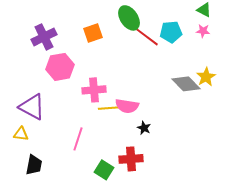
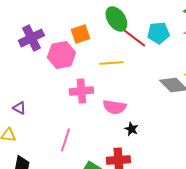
pink hexagon: (60, 67) -> (61, 55), moved
purple triangle: (32, 107) -> (19, 108), size x0.5
yellow line: (110, 108) -> (111, 63), moved

